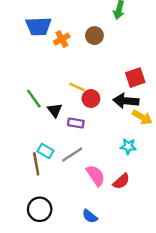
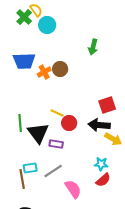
brown circle: (94, 36) -> (60, 69), moved
green line: (34, 99) -> (20, 123), turned 30
black triangle: (55, 110) -> (38, 133), size x1.6
cyan rectangle: (45, 151) -> (30, 168), turned -40
red semicircle: (121, 181) -> (103, 180), moved

